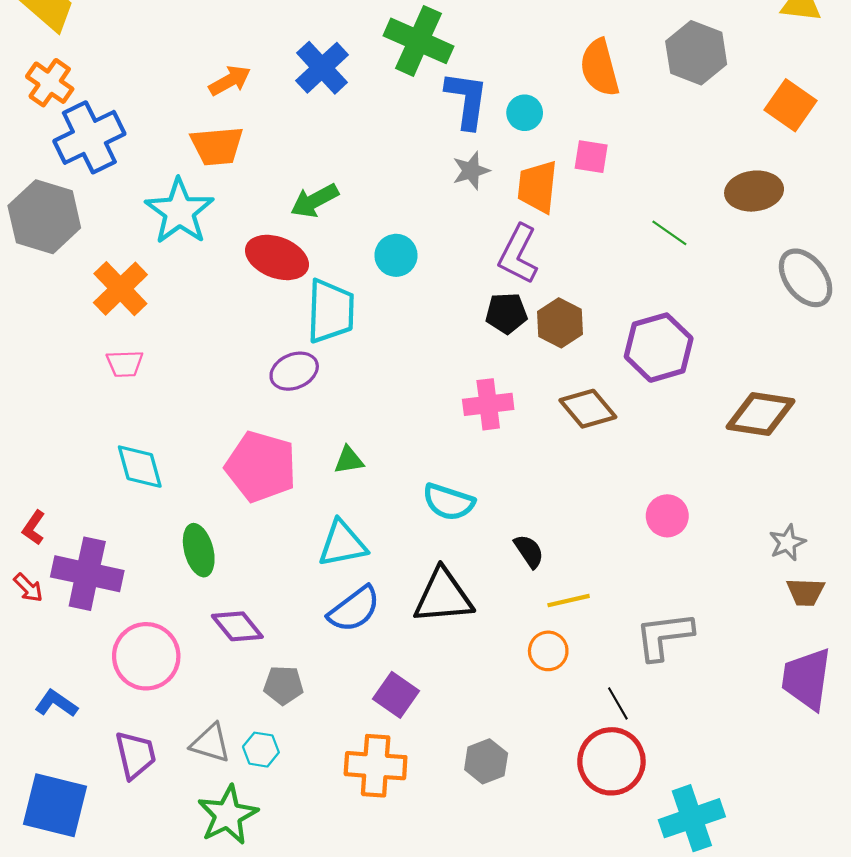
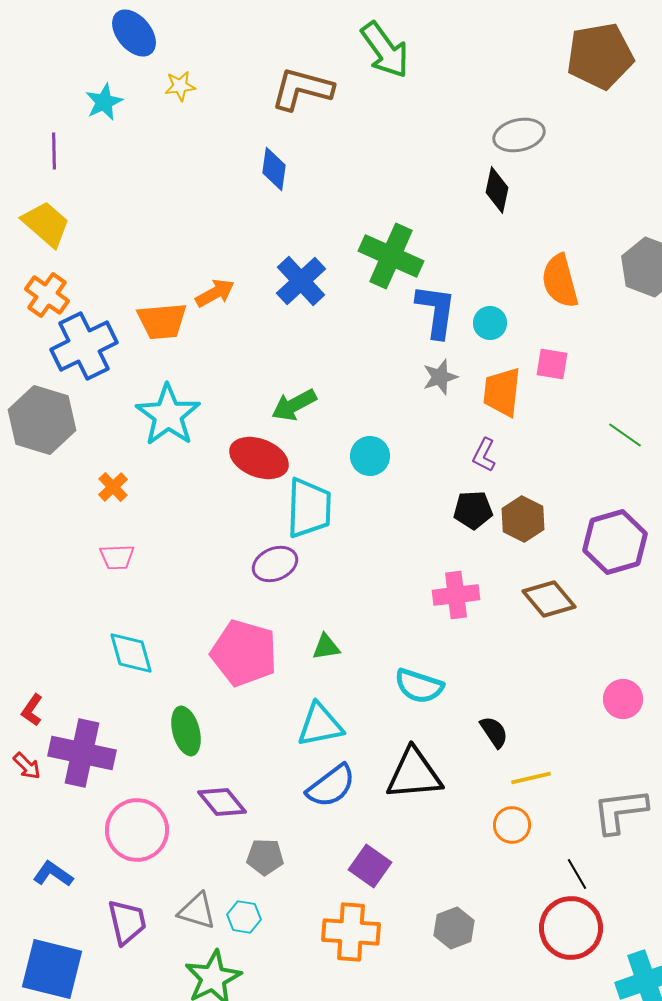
orange trapezoid: (217, 146) -> (162, 321), moved
purple L-shape: (518, 254) -> (484, 455), size x0.6
orange cross: (120, 289) -> (113, 487), size x0.6

